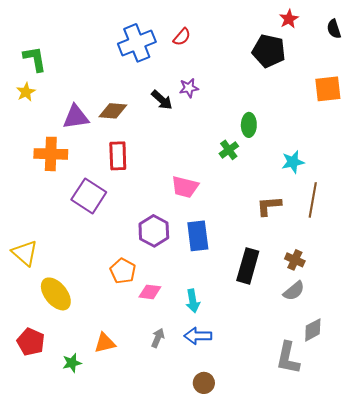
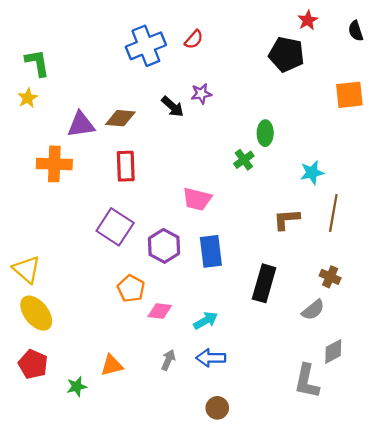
purple square: (89, 196) -> (115, 227), moved
brown cross: (295, 260) -> (330, 277), moved
yellow ellipse: (56, 294) -> (36, 313), moved
cyan arrow: (193, 301) -> (206, 321), turned -110

